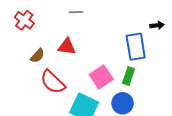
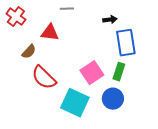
black arrow: (157, 25) -> (110, 20), moved
red triangle: (67, 47) -> (50, 33), moved

